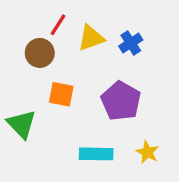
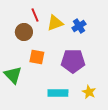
red line: (58, 25) -> (35, 15), turned -56
purple pentagon: (121, 101) -> (73, 61), turned -30

